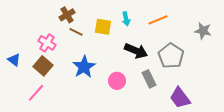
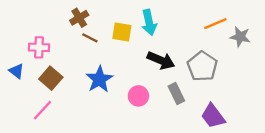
cyan arrow: (126, 19) -> (149, 22), size x1.5
orange line: (158, 20) -> (215, 24), moved
pink cross: (47, 43) -> (39, 47), moved, turned -30

